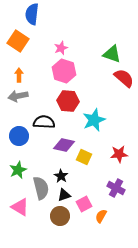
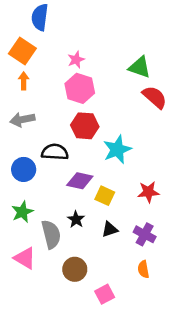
orange arrow: (19, 75) -> (24, 81), moved
black triangle: (64, 195) -> (110, 229), moved
pink square: (84, 204) -> (105, 294), moved
orange semicircle: (101, 216) -> (143, 269), moved, turned -40

